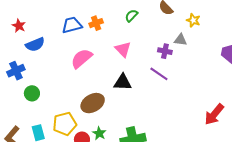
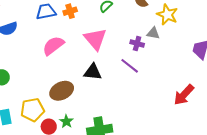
yellow star: (193, 20) -> (167, 15), size x1.5
pink triangle: (123, 49) -> (95, 39), size x1.4
red arrow: (214, 114) -> (184, 95), moved

